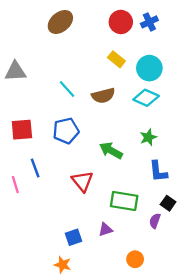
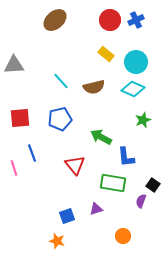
green star: (148, 137) -> (143, 120), moved
blue L-shape: (158, 171) -> (126, 157), moved

